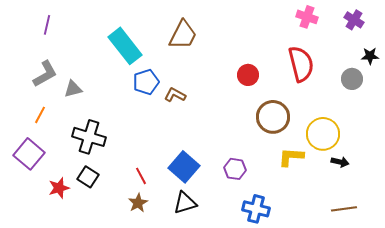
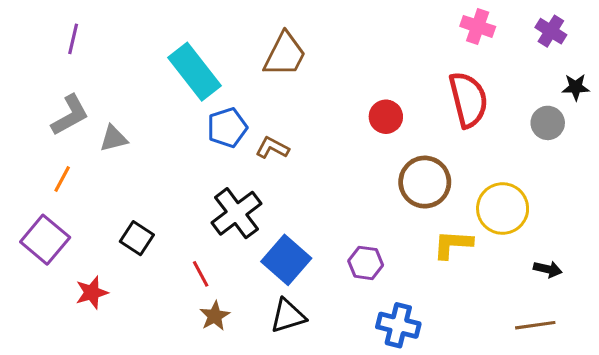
black cross: (89, 137) -> (236, 213), moved, turned 36
black arrow: (340, 162) -> (548, 269), moved
red line: (141, 176) -> (201, 274), moved
black square: (88, 177) -> (137, 238), moved

